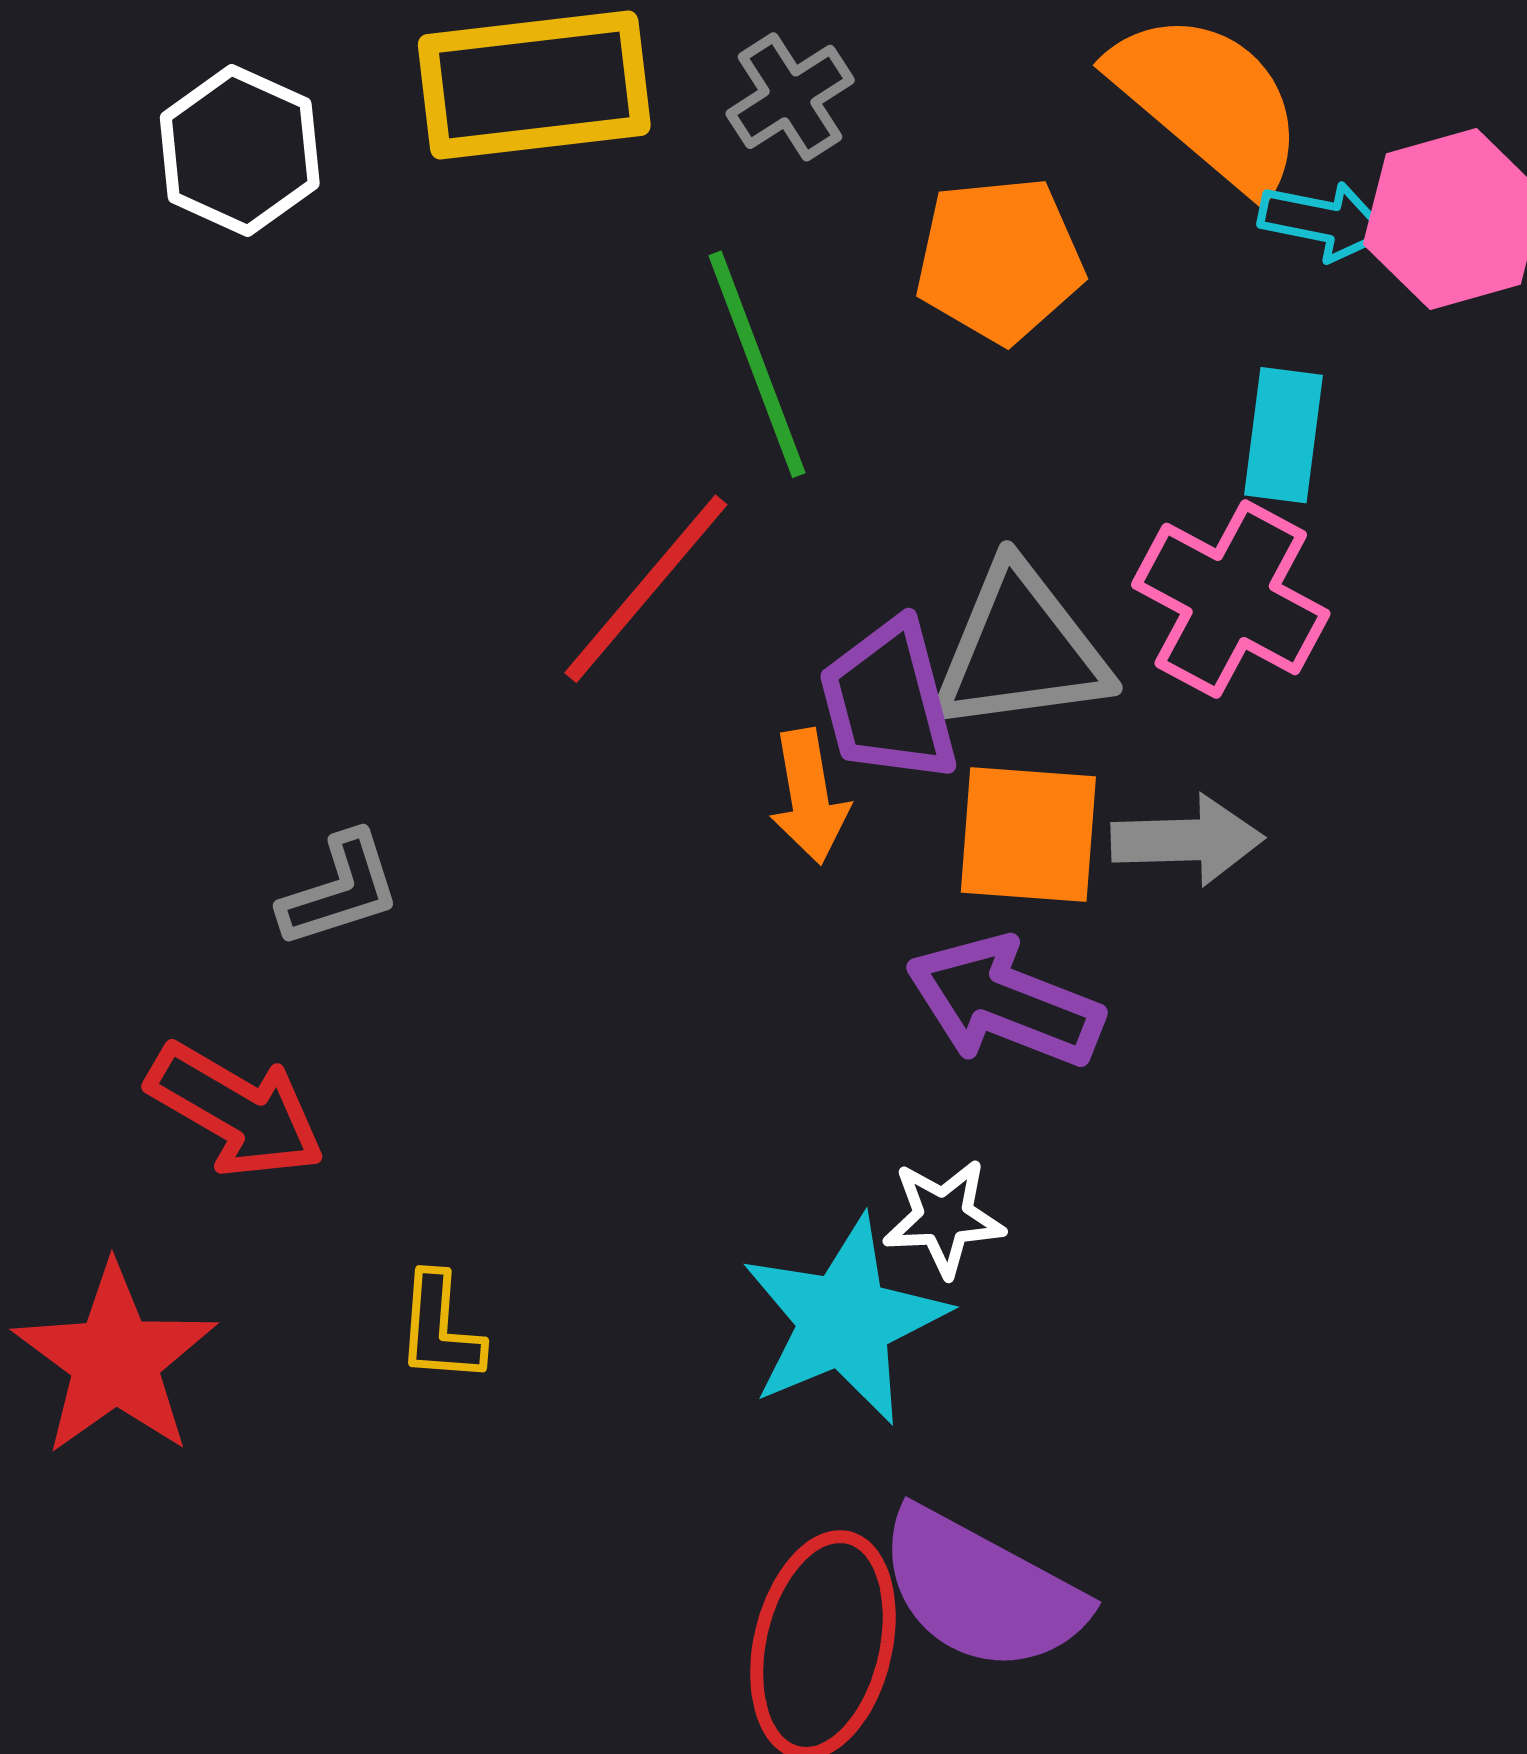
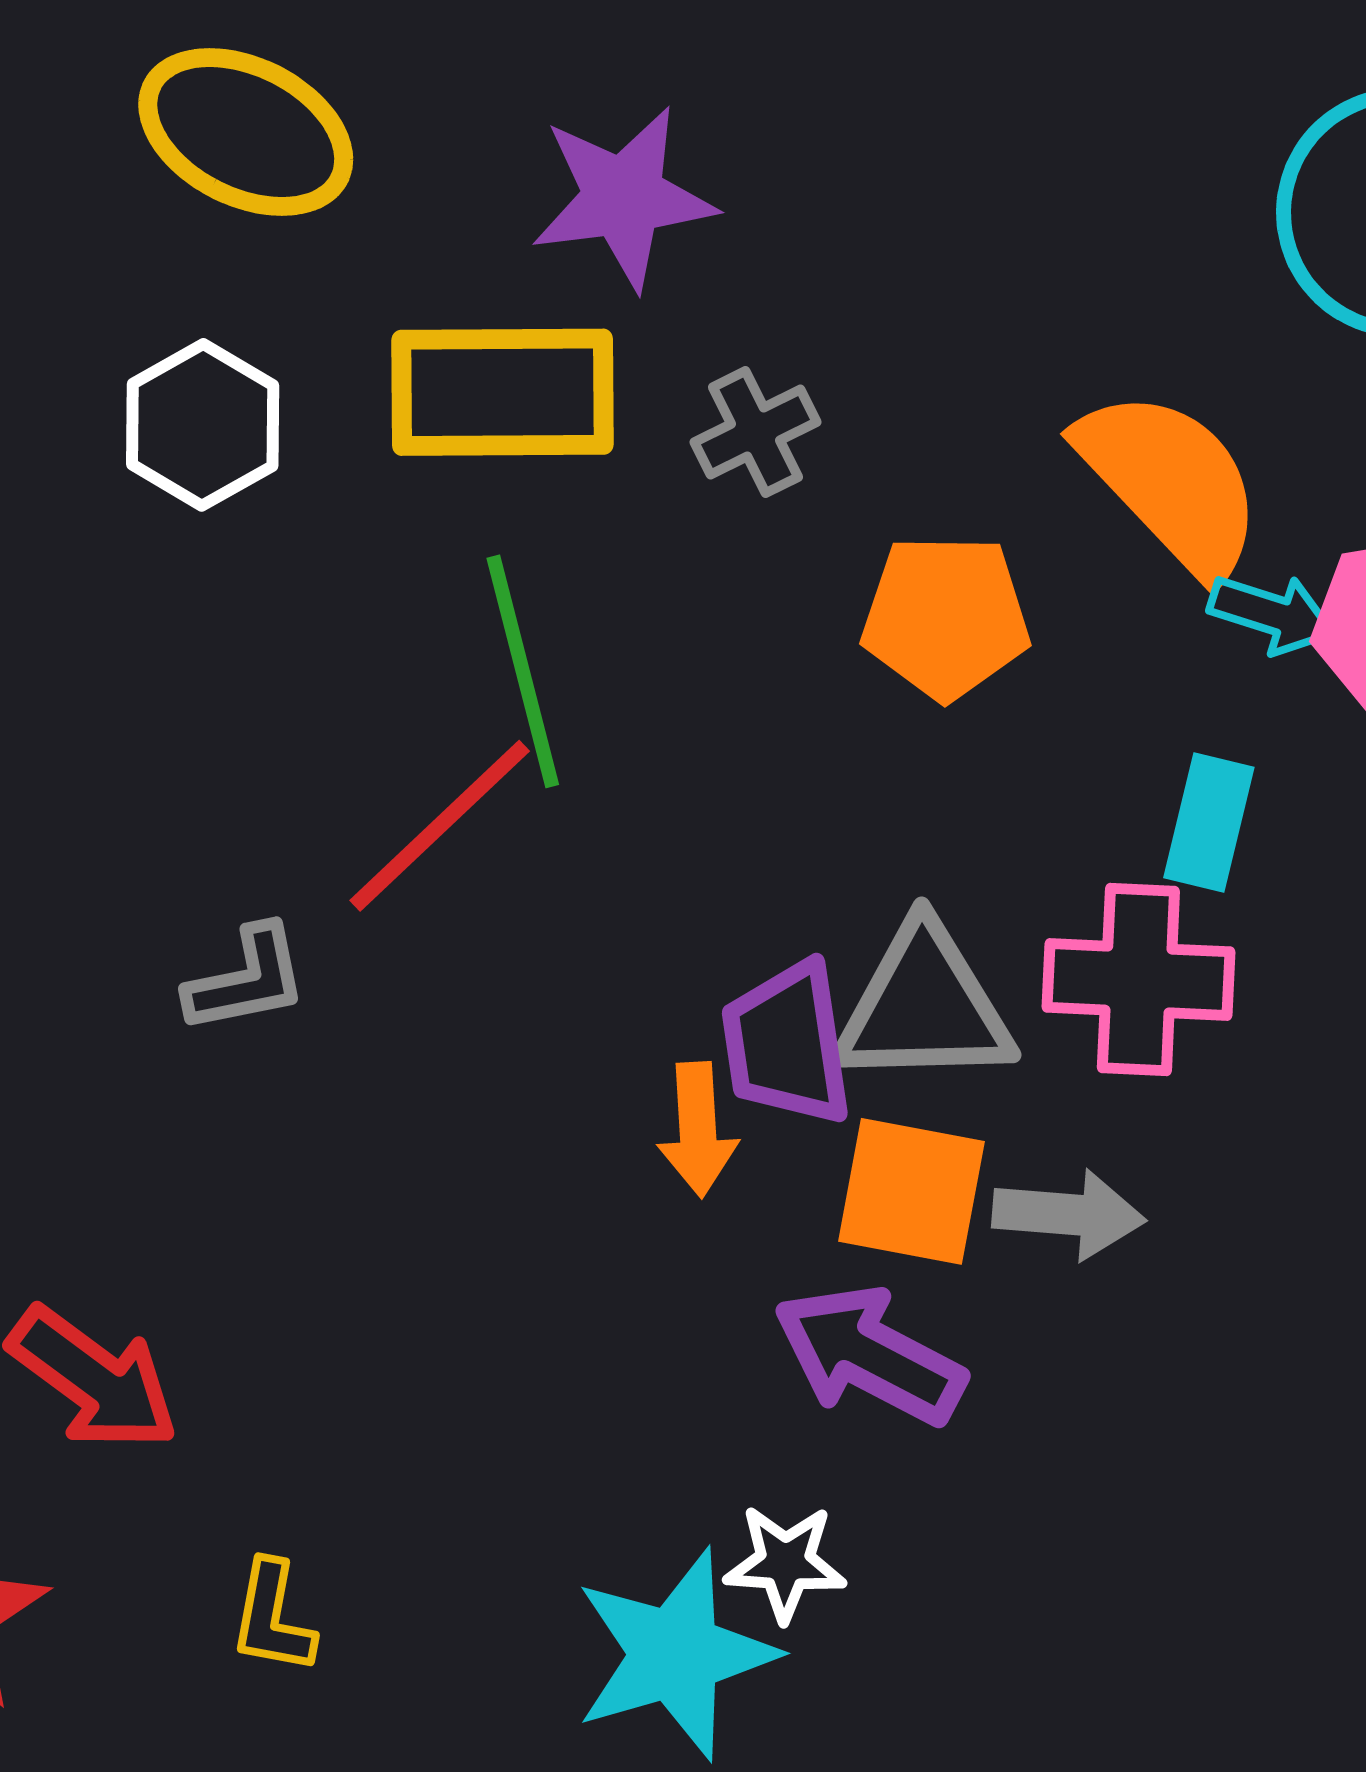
green line: (757, 364) -> (523, 671), moved
red line: (646, 589) -> (440, 826), moved
pink cross: (1231, 599) -> (1138, 980), turned -32
gray L-shape: (340, 890) -> (247, 980), moved

